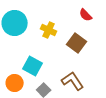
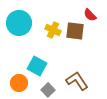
brown square: (77, 43) -> (75, 31), moved, turned -30

